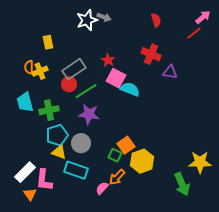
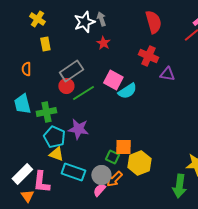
gray arrow: (104, 17) -> (101, 19), turned -128
red semicircle: (156, 20) -> (153, 22), size x1.6
red star: (108, 60) -> (103, 43), moved
yellow cross: (40, 71) -> (37, 19), moved, turned -35
cyan semicircle: (130, 89) -> (127, 91), turned 126
purple star: (89, 114) -> (78, 129), moved
cyan pentagon: (57, 135) -> (54, 137), turned -30
gray circle: (81, 143) -> (101, 175), moved
orange square: (126, 145) -> (123, 147), turned 36
green arrow: (182, 184) -> (179, 186), turned 30

